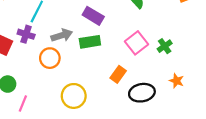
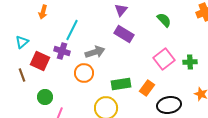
green rectangle: (90, 42) -> (121, 84), moved
green cross: (165, 46) -> (190, 62), turned 32

